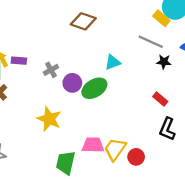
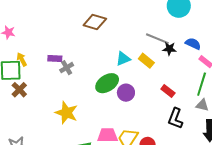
yellow rectangle: (161, 18) -> (146, 61), moved
purple rectangle: (19, 61) -> (55, 59), moved
black star: (164, 62) -> (169, 49), moved
purple circle: (72, 83) -> (126, 93), moved

